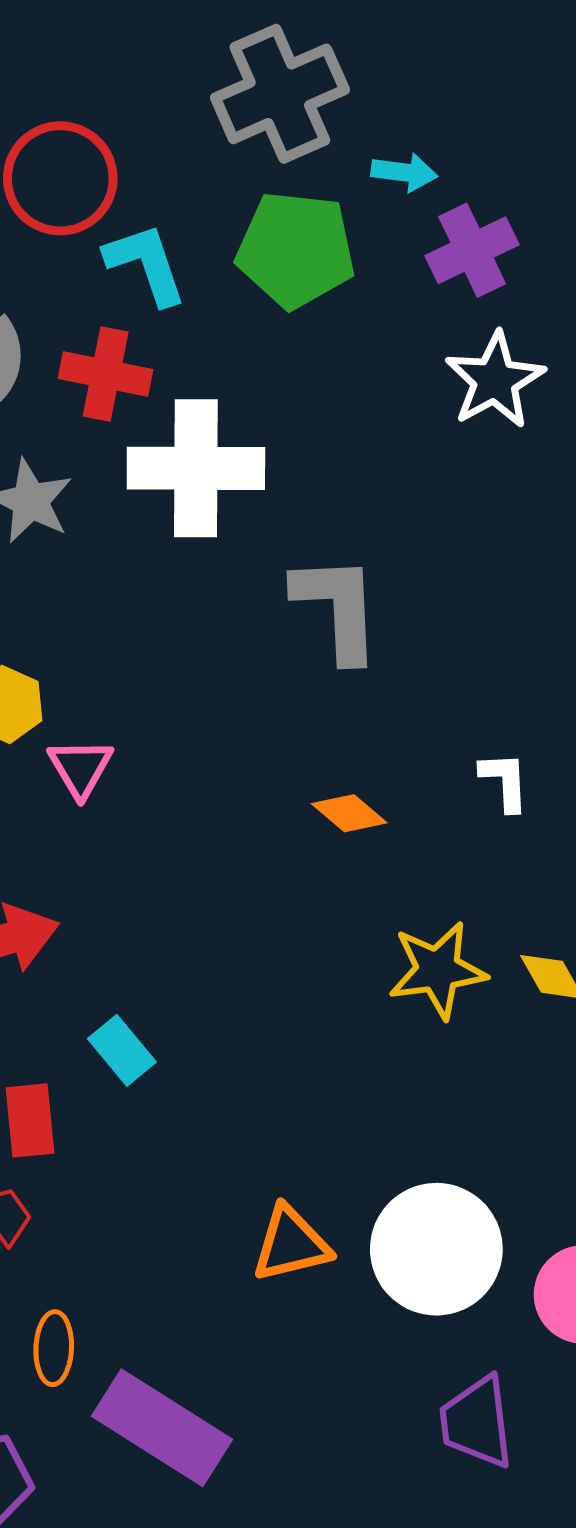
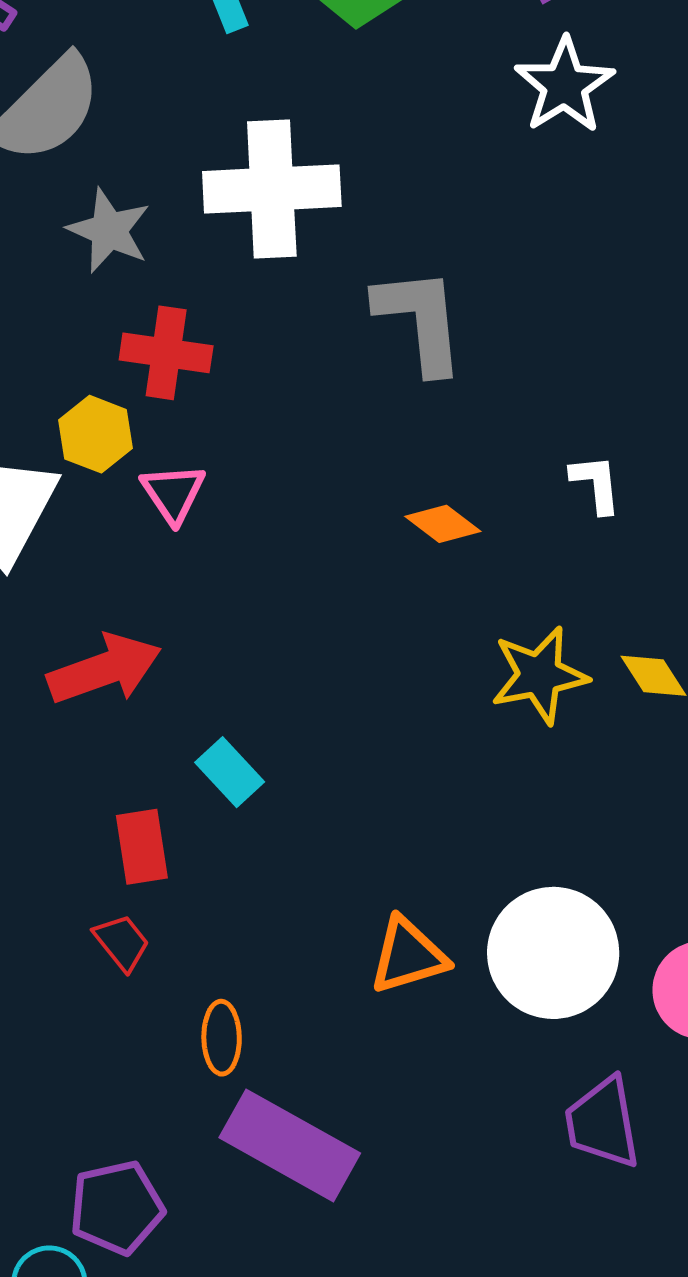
red cross: (106, 374) -> (166, 353), moved
orange ellipse: (54, 1348) -> (222, 1038), moved

